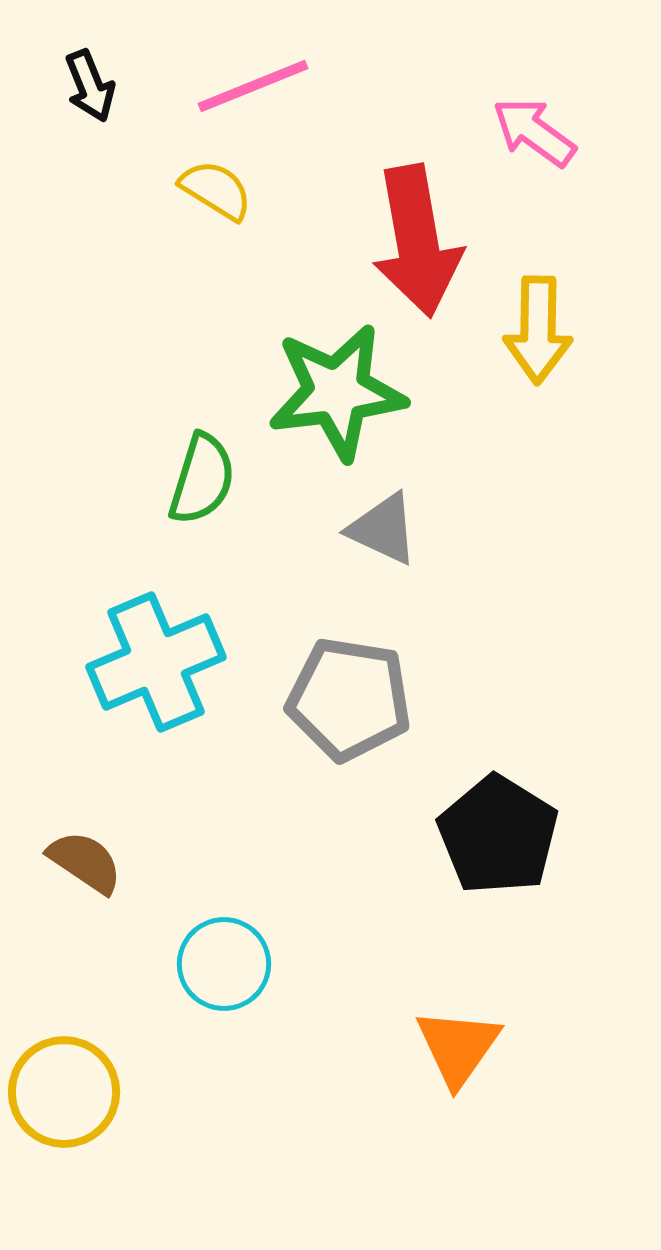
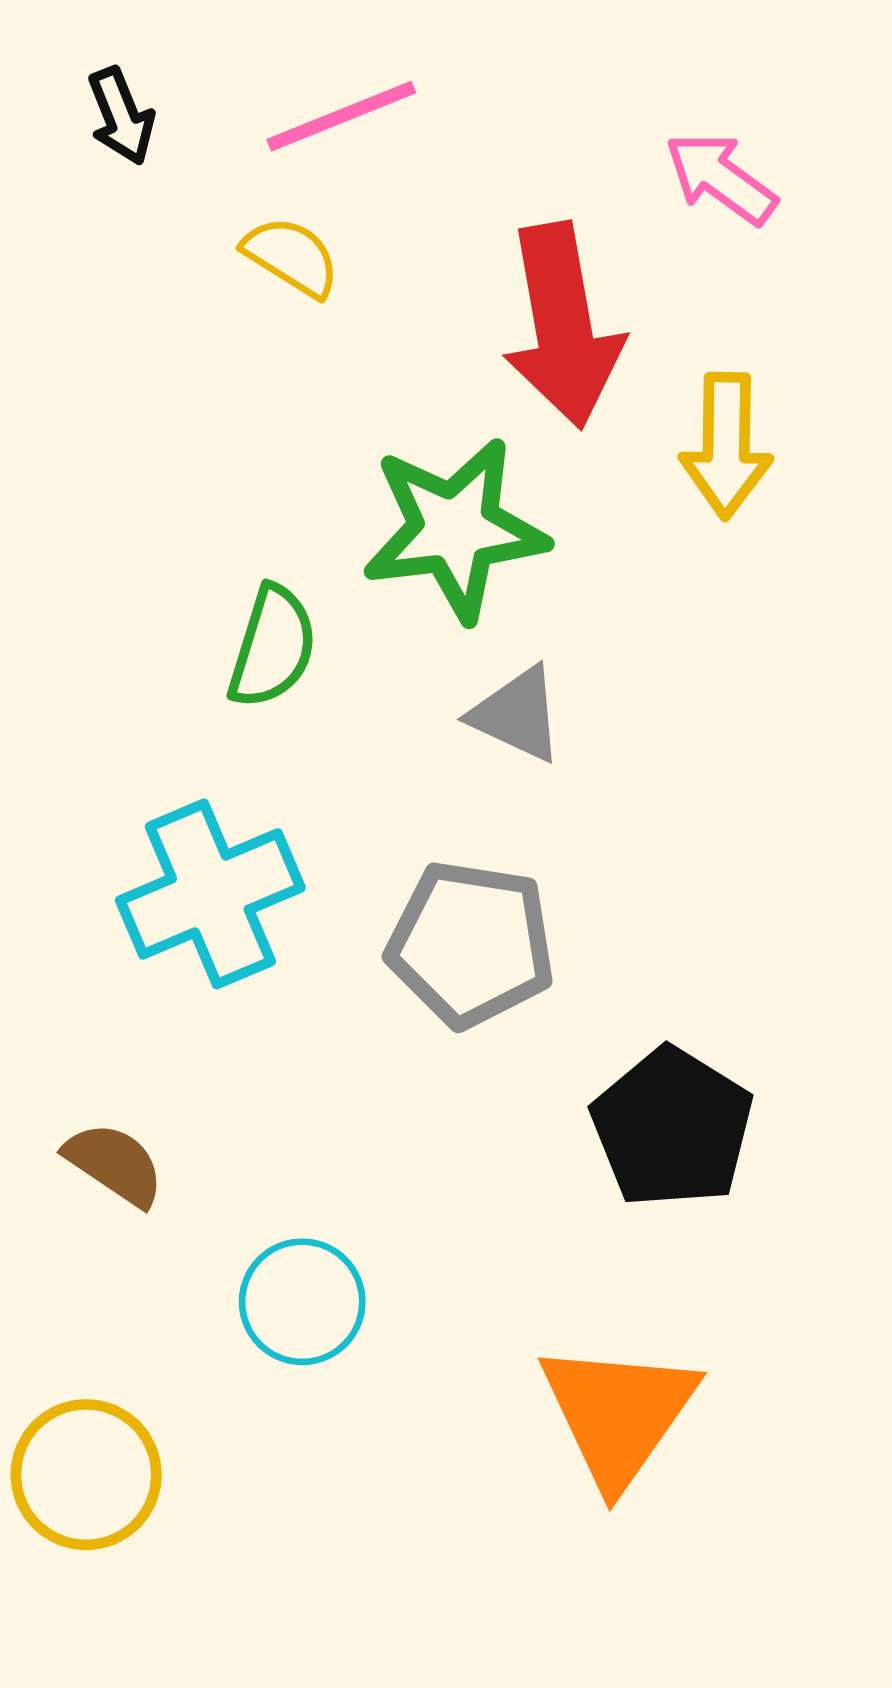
orange triangle: (458, 1047) -> (618, 1414), size x1.4

